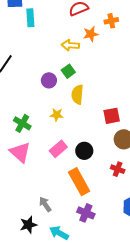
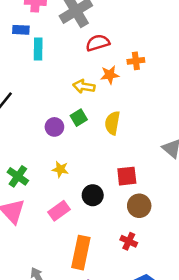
yellow semicircle: (77, 95) -> (112, 123), moved
black circle: (84, 151) -> (93, 195), moved
orange rectangle: (79, 182) -> (81, 253), turned 36

